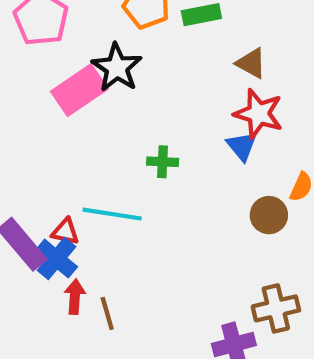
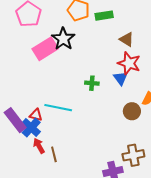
green cross: (163, 162) -> (92, 83), moved
red arrow: (75, 297) -> (39, 146), turned -35

